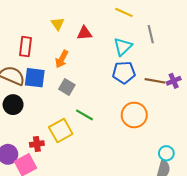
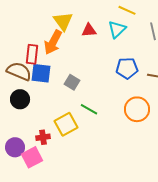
yellow triangle: (58, 24) -> (63, 21), size x1.5
red rectangle: (25, 47) -> (32, 54), moved
cyan triangle: (123, 47) -> (117, 29), moved
orange arrow: (62, 59) -> (53, 42), moved, size x1.4

